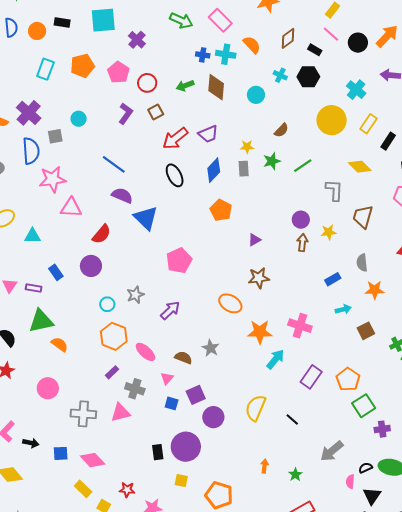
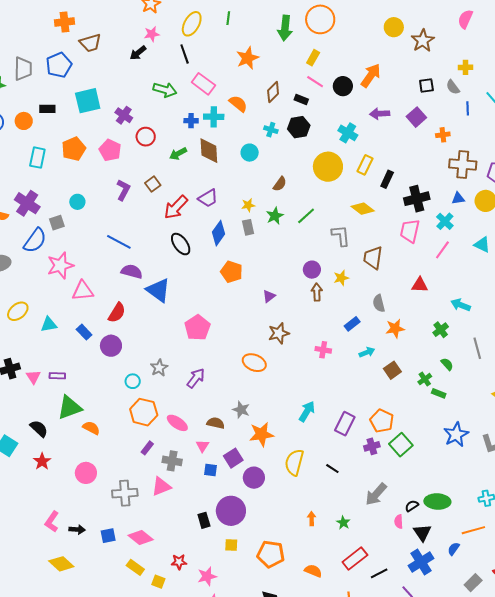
red circle: (147, 83) -> (146, 137), moved
blue semicircle: (31, 151) -> (35, 241), turned 48
blue rectangle: (56, 272) -> (84, 332), moved
pink cross: (300, 326) -> (323, 350), moved, size x0.7
orange star: (260, 332) -> (261, 434), moved
purple cross: (382, 429) -> (372, 446), moved

